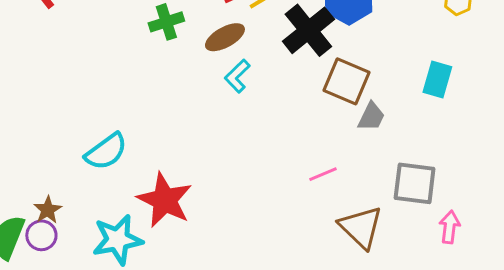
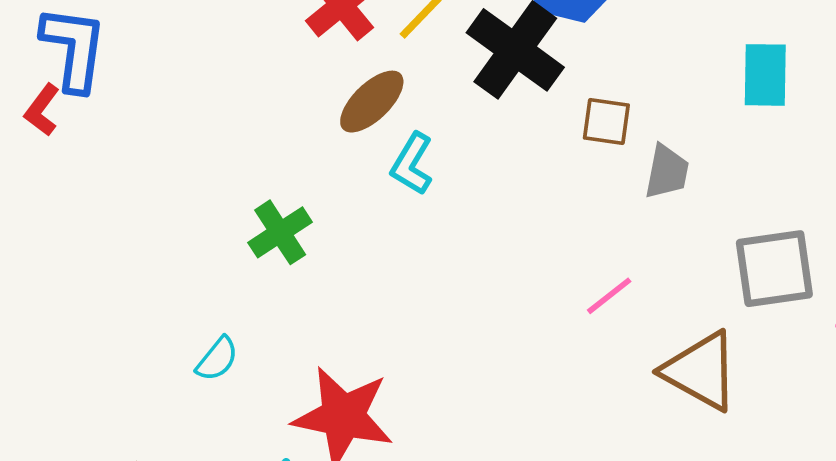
green cross: (166, 22) -> (280, 232), moved
brown square: (346, 81) -> (606, 122), size x0.6
cyan semicircle: (106, 152) -> (217, 359), size x0.6

